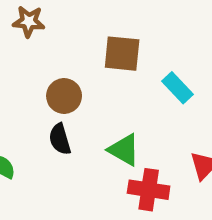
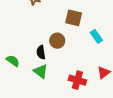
brown circle: (64, 96) -> (57, 41), moved
green triangle: (124, 150) -> (41, 71), moved

